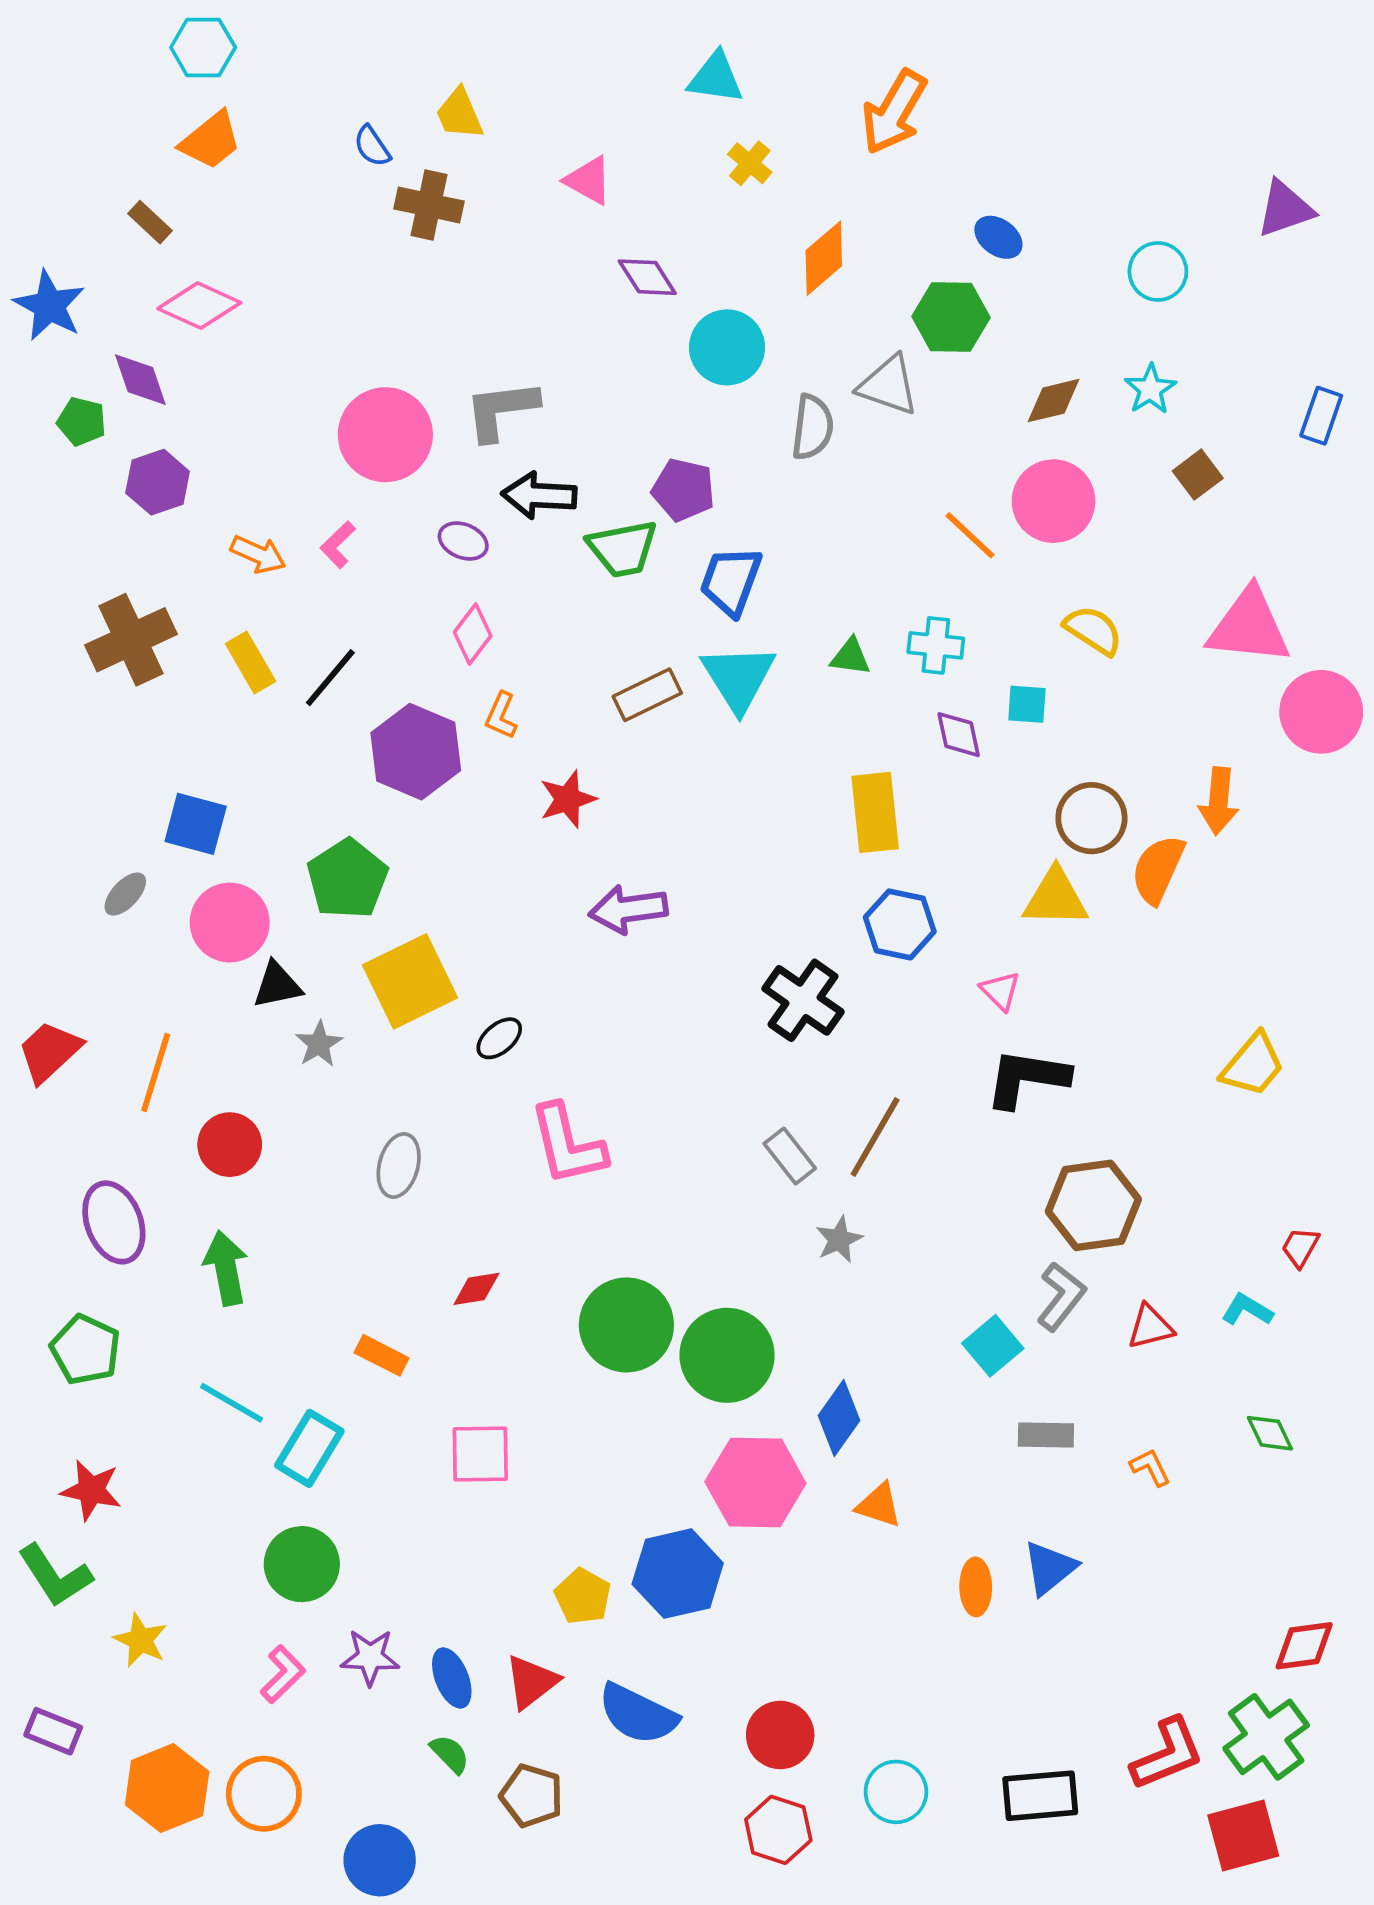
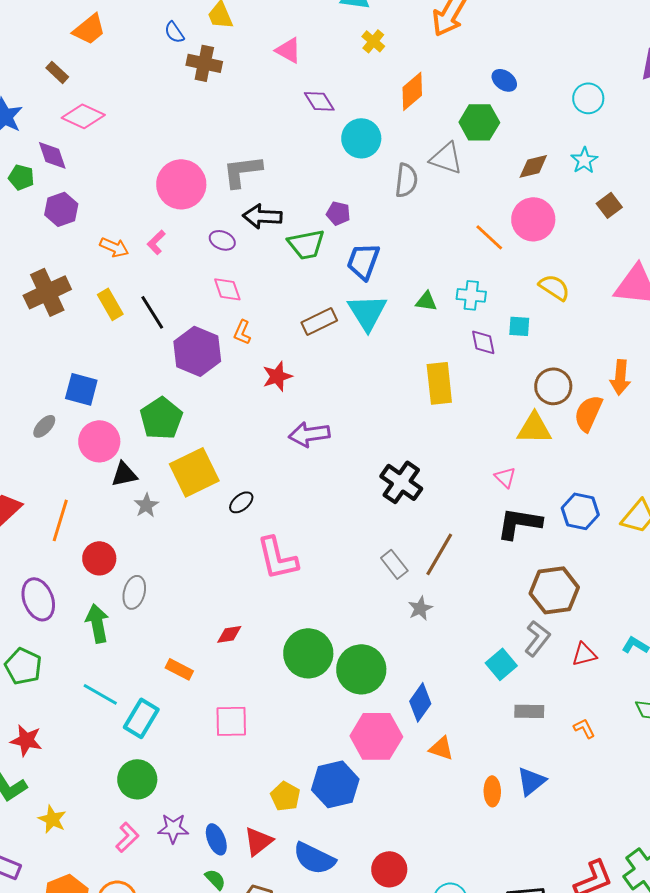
purple pentagon: (683, 490) -> (338, 213), size x0.7
pink diamond: (473, 634) -> (227, 289), turned -56
black line: (330, 678) -> (152, 312), turned -72
blue hexagon: (900, 924) -> (580, 511), moved
gray ellipse: (399, 1165) -> (134, 592), moved

